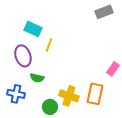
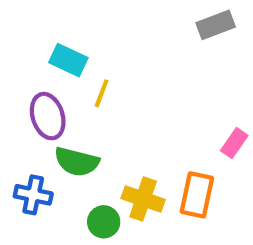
green semicircle: (37, 78) -> (77, 162), size x1.5

